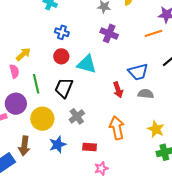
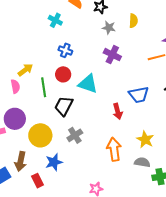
green line: (36, 84) -> (44, 87), moved
gray semicircle: (146, 94) -> (142, 162), moved
yellow star: (156, 129) -> (145, 140), moved
red rectangle: (90, 147) -> (38, 181), moved, turned 56

